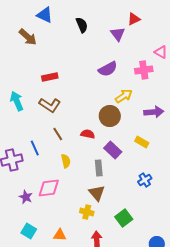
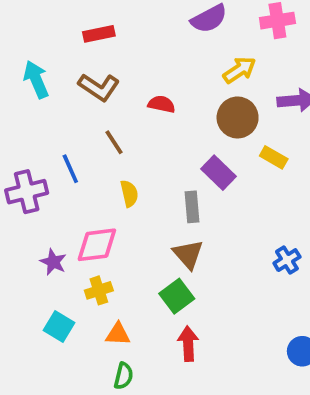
brown circle: (110, 116) -> (238, 117), moved
red semicircle: (88, 134) -> (162, 104), moved
blue cross: (145, 180) -> (287, 260), moved
yellow cross: (87, 212) -> (99, 290), moved, turned -32
green square: (124, 218) -> (177, 296), moved

